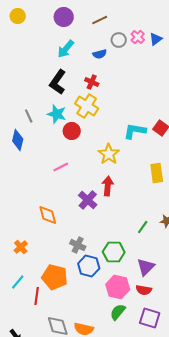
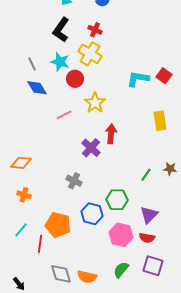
blue diamond: (18, 140) -> (37, 88), moved, turned -45
yellow star: (109, 154) -> (95, 103), moved
orange diamond: (48, 215) -> (21, 163), moved, turned -70
gray cross: (78, 245) -> (74, 181), moved
orange cross: (21, 247) -> (24, 195), turned -32
green semicircle: (118, 312) -> (121, 270), moved

